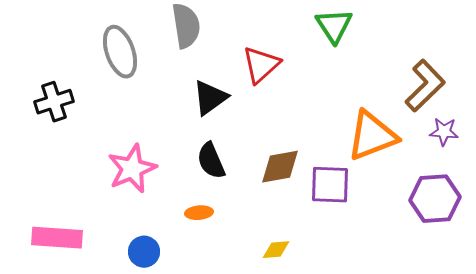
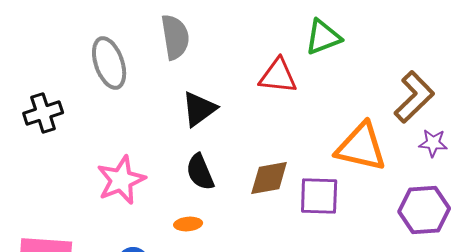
green triangle: (334, 26) -> (323, 37), turned 42
red triangle: (261, 65) -> (278, 76), moved, turned 48
orange triangle: (372, 136) -> (361, 147), turned 34

